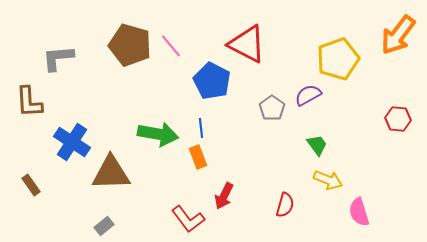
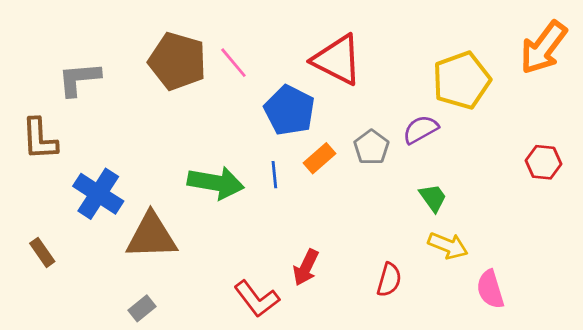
orange rectangle: (198, 157) -> (319, 158), moved, turned 70

